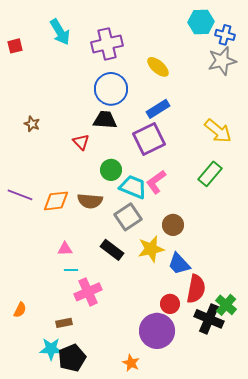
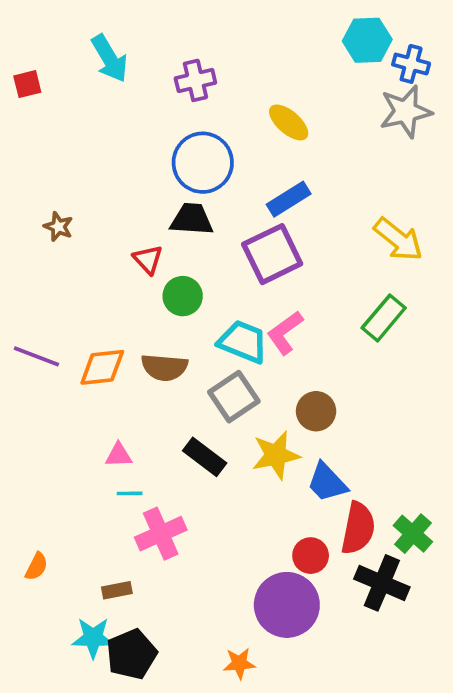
purple cross: (107, 44) -> (195, 80), size x0.7
green circle: (111, 170) -> (183, 296), moved
green cross: (226, 305) -> (413, 534), moved
orange star: (131, 363) -> (239, 663), turned -30

